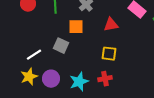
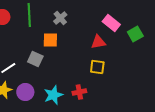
red triangle: (111, 25) -> (98, 42), moved
yellow square: (109, 54) -> (97, 67), moved

